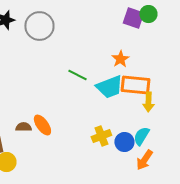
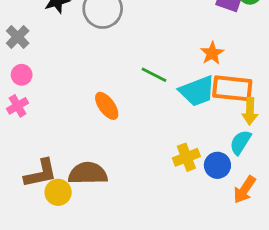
orange ellipse: (42, 125) -> (107, 106), moved
brown semicircle: (23, 127) -> (88, 173), moved, size x1.8
cyan semicircle: (141, 136) -> (240, 142), moved

